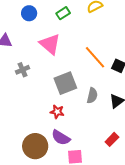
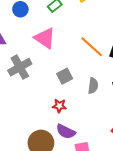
gray cross: (23, 70) -> (20, 67), size x1.6
gray square: (65, 83) -> (65, 76), size x0.7

